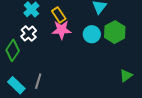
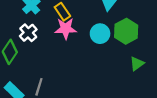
green triangle: (126, 76) -> (137, 64), moved

